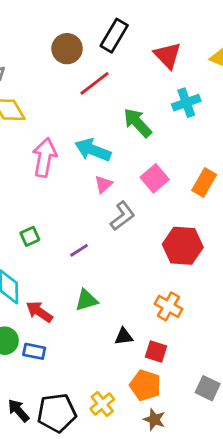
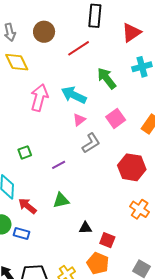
black rectangle: (114, 36) -> (95, 16), turned -30
brown circle: (67, 49) -> (44, 32), moved
red triangle: (168, 55) -> (131, 33), turned 35
orange cross: (168, 306) -> (140, 209), moved

